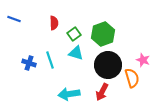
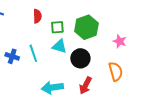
green square: (74, 34) -> (57, 27), turned 32
pink star: (143, 60) -> (120, 41), moved
black circle: (108, 65) -> (80, 58), moved, size x0.7

